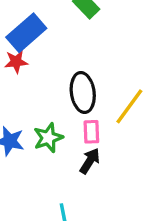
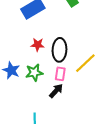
red star: (16, 62) -> (38, 45), moved

